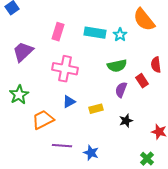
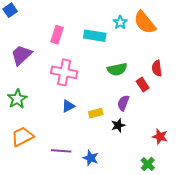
cyan star: (120, 35) -> (120, 22), moved
purple semicircle: (121, 90) -> (123, 103), moved
orange trapezoid: (43, 120) -> (22, 137), moved
black star: (126, 121) -> (118, 125), moved

